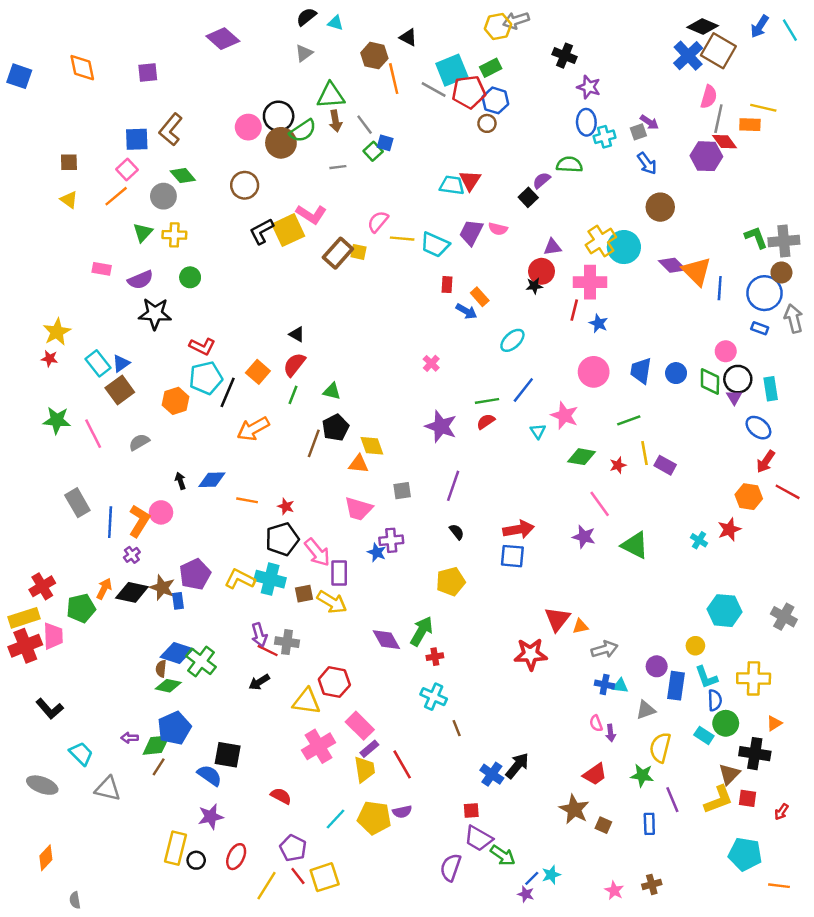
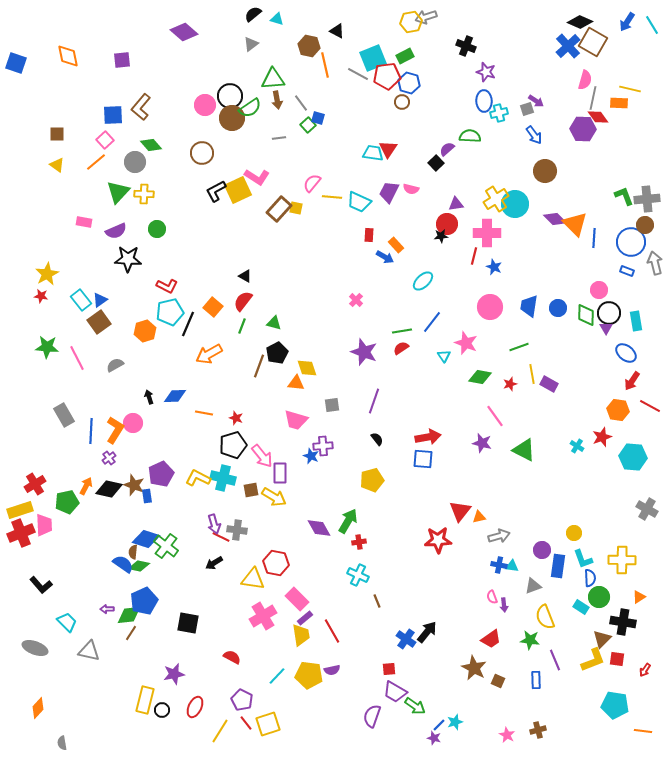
green triangle: (143, 232) -> (118, 192), size x1.4
cyan hexagon: (724, 611) -> (633, 457), moved
yellow semicircle: (660, 748) -> (545, 617), turned -35
blue semicircle: (209, 775) -> (123, 564), moved

